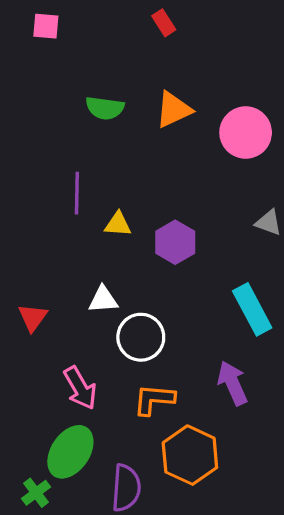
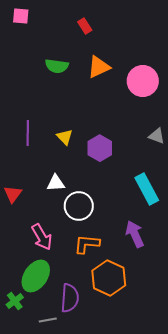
red rectangle: (164, 23) -> (85, 26), moved
purple line: (77, 193) -> (28, 133), moved
yellow triangle: (118, 224) -> (65, 137), turned 42

